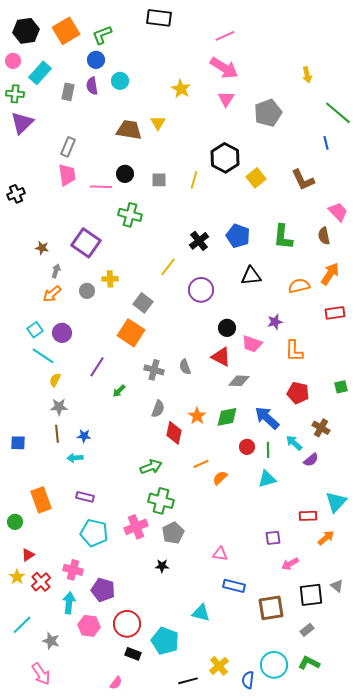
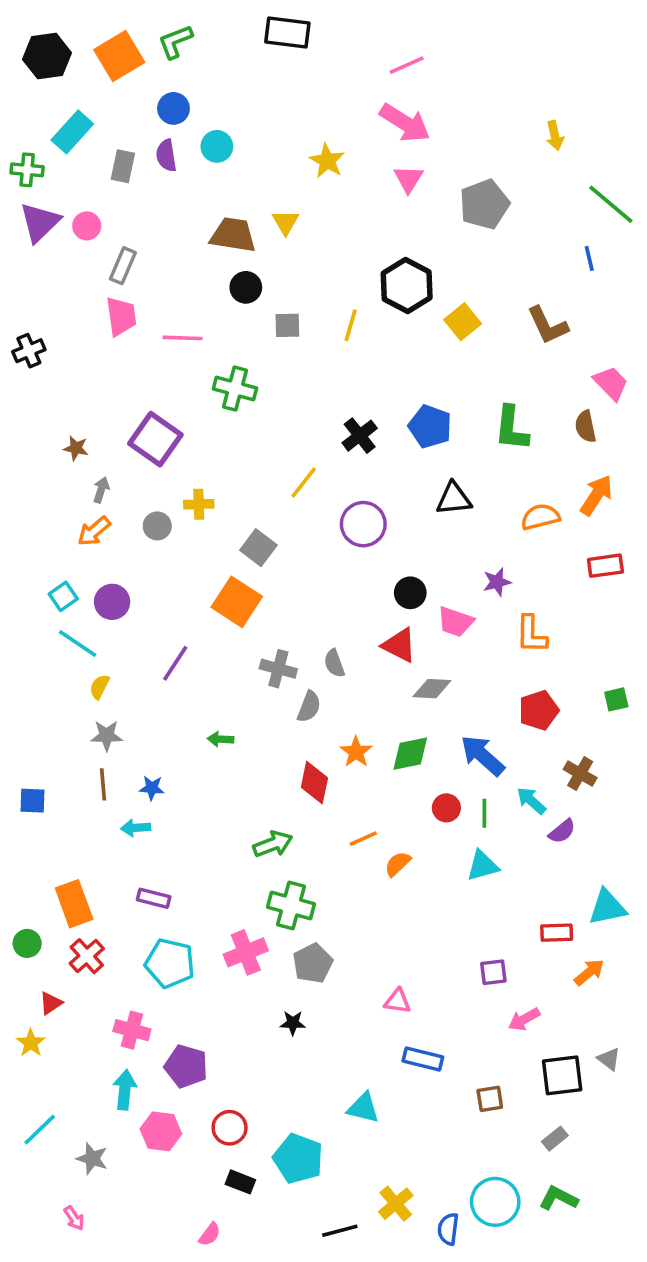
green L-shape: (102, 35) -> (175, 42), moved
pink circle: (13, 61) -> (87, 226), moved
black circle: (125, 174) -> (246, 287), moved
green arrow: (119, 391) -> (220, 739), moved, turned 48
red pentagon: (298, 393) -> (539, 710), turned -30
gray semicircle: (158, 409) -> (309, 707), moved
cyan triangle: (336, 502) -> (607, 907), turned 35
red cross: (41, 582) -> (87, 956), moved
brown square: (271, 608) -> (490, 1099), size x0.6
red circle: (127, 624) -> (230, 1128), size x0.7
pink arrow: (41, 674) -> (74, 1218), size x0.6

